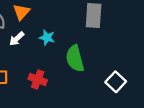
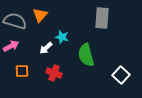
white arrow: (17, 39) -> (46, 48), moved

